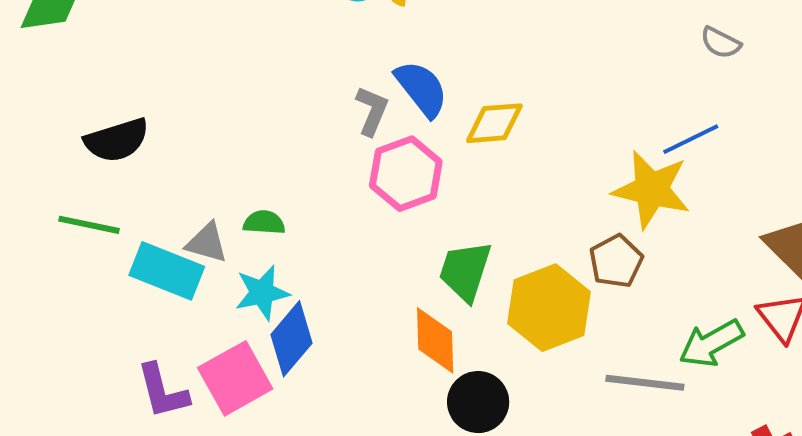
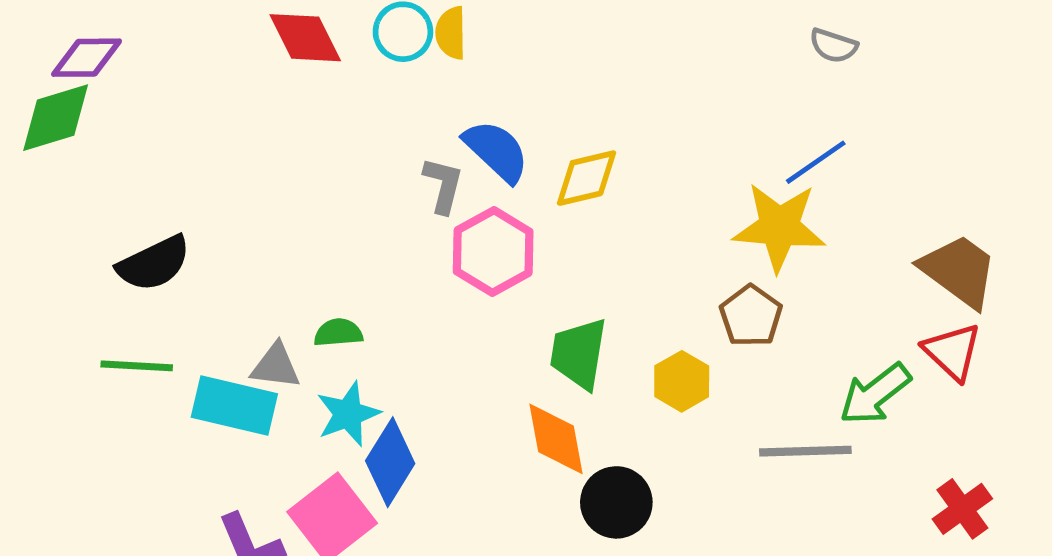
yellow hexagon: (549, 308) -> (682, 381), size x0.6

